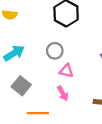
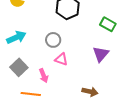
pink arrow: (63, 93) -> (44, 76), moved

